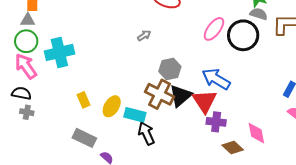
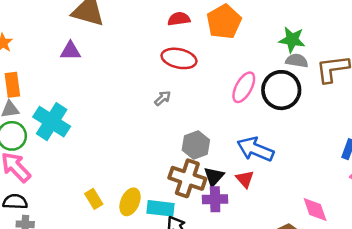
gray arrow: (144, 36) -> (163, 98), moved
cyan cross: (59, 52) -> (52, 122), moved, turned -36
black triangle: (180, 96) -> (214, 176), size x0.7
red triangle: (205, 101) -> (245, 179), size x0.6
purple cross: (216, 122) -> (215, 199), moved

